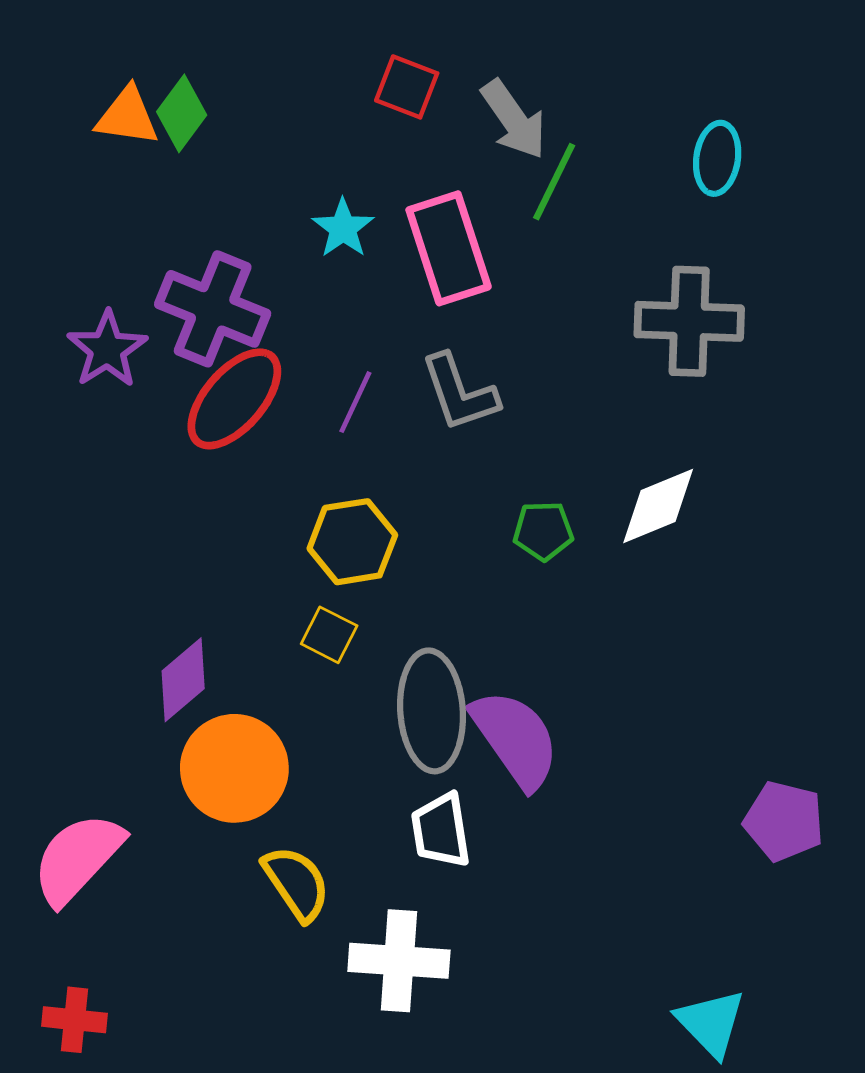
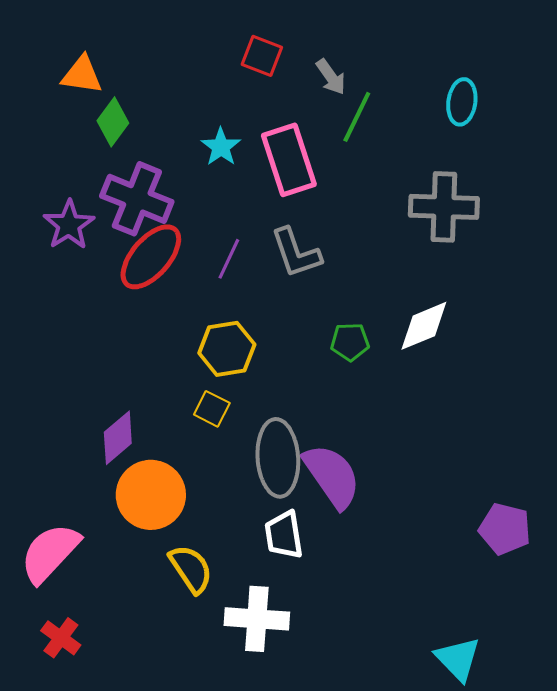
green diamond: (182, 113) -> (113, 122), moved
gray arrow: (514, 120) -> (331, 77), size x0.7
red cross: (75, 1020) -> (61, 638), moved, turned 30

